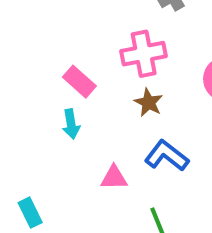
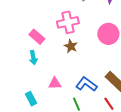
blue L-shape: (167, 156) -> (86, 84), moved
cyan rectangle: (30, 213) -> (31, 99), moved

